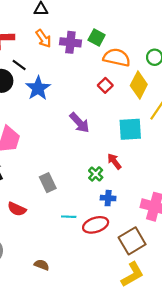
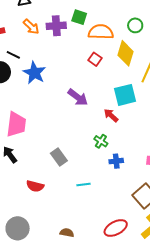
red arrow: (114, 161) -> (111, 115), moved
red ellipse: (96, 225) -> (116, 228), moved

